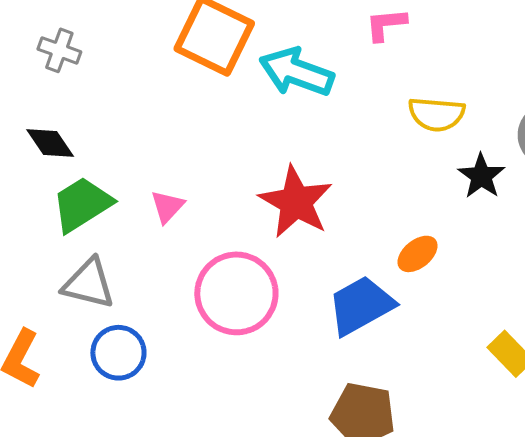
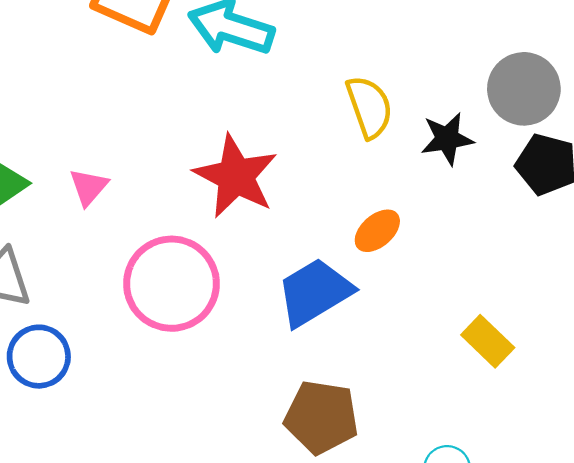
yellow semicircle: (436, 114) -> (369, 107), moved, turned -112
black star: (481, 176) -> (447, 139), turned 30

